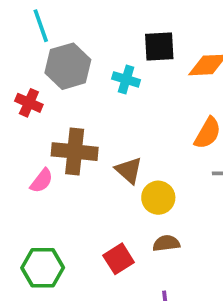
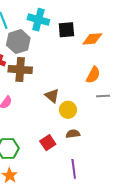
cyan cross: (126, 79) -> (38, 20), moved, size x1.5
brown cross: (75, 152) -> (20, 70), moved

